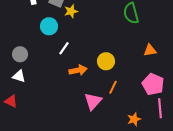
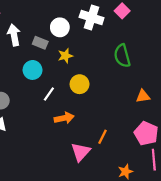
yellow star: (71, 11) -> (65, 56), moved
yellow circle: (106, 61) -> (80, 84), moved

